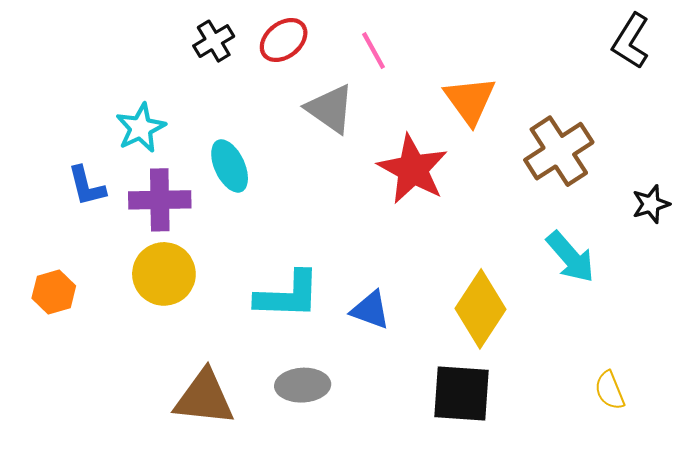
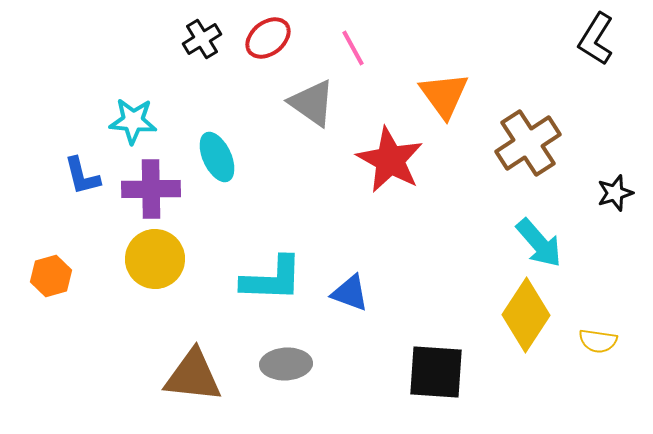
cyan star: (141, 128) -> (133, 121), turned 30
yellow diamond: (480, 309) -> (526, 315), moved
yellow semicircle: (610, 390) -> (598, 341), moved, turned -60

